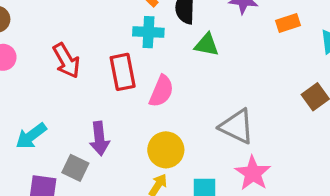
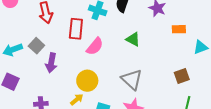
green triangle: (207, 45) -> (133, 39), moved
gray square: (75, 168) -> (36, 46), moved

